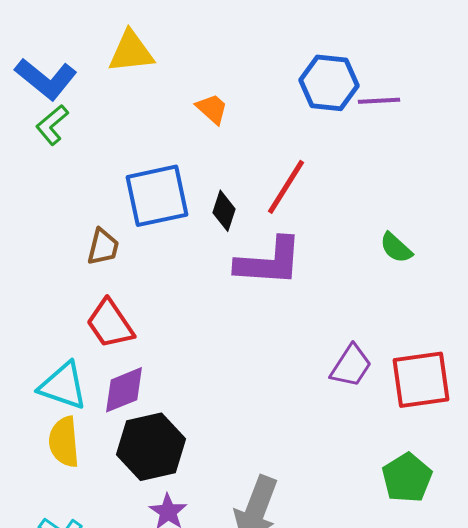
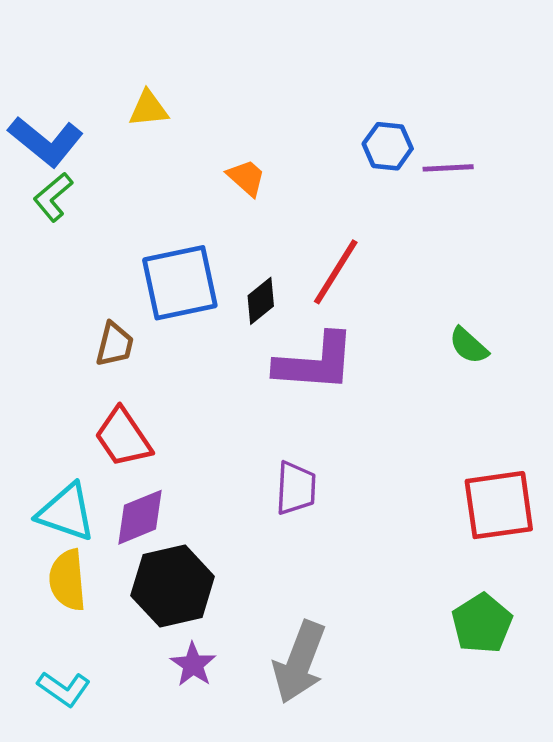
yellow triangle: (131, 52) -> (148, 109), size x0.7
blue hexagon: (329, 83) -> (388, 146), size x0.7
black diamond: (224, 211) -> (261, 301), turned 33
purple trapezoid: (351, 366) -> (296, 488), moved, turned -30

